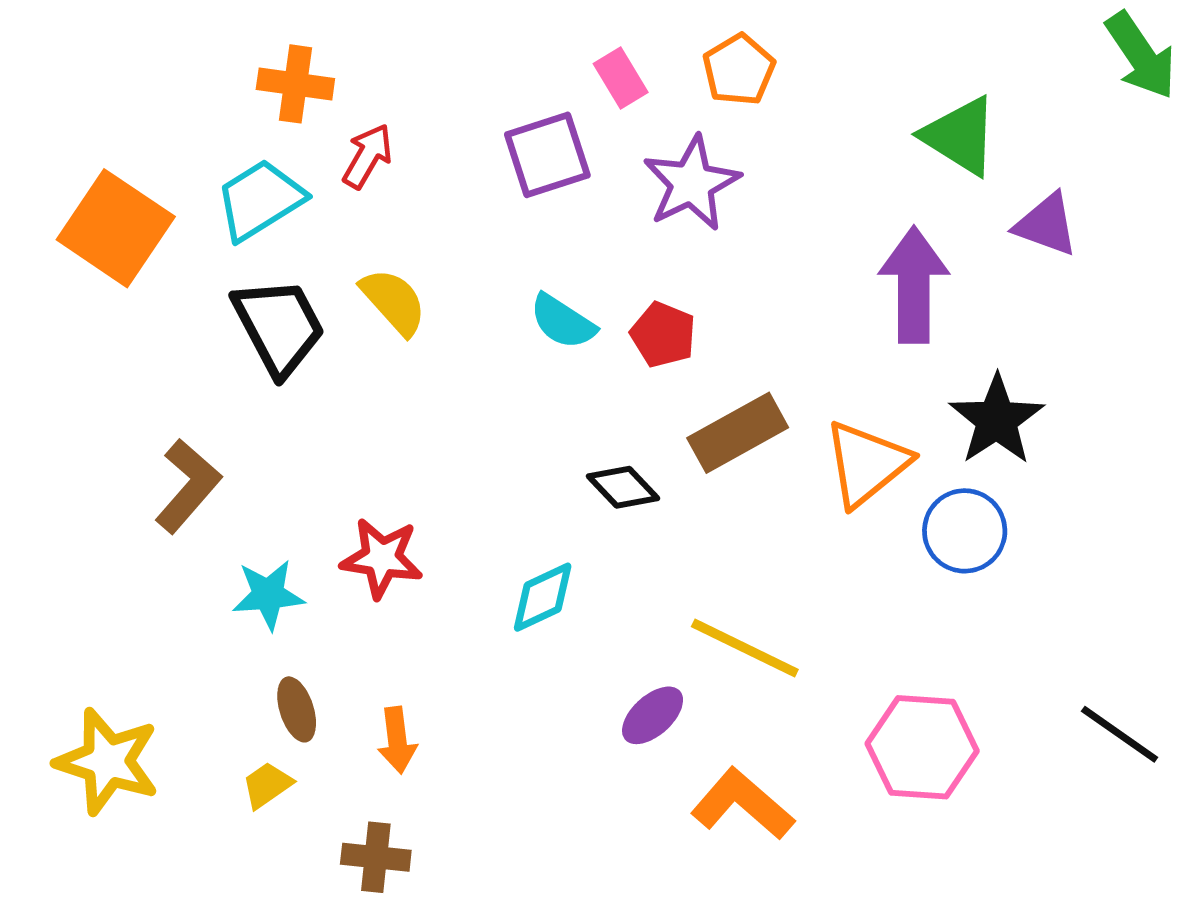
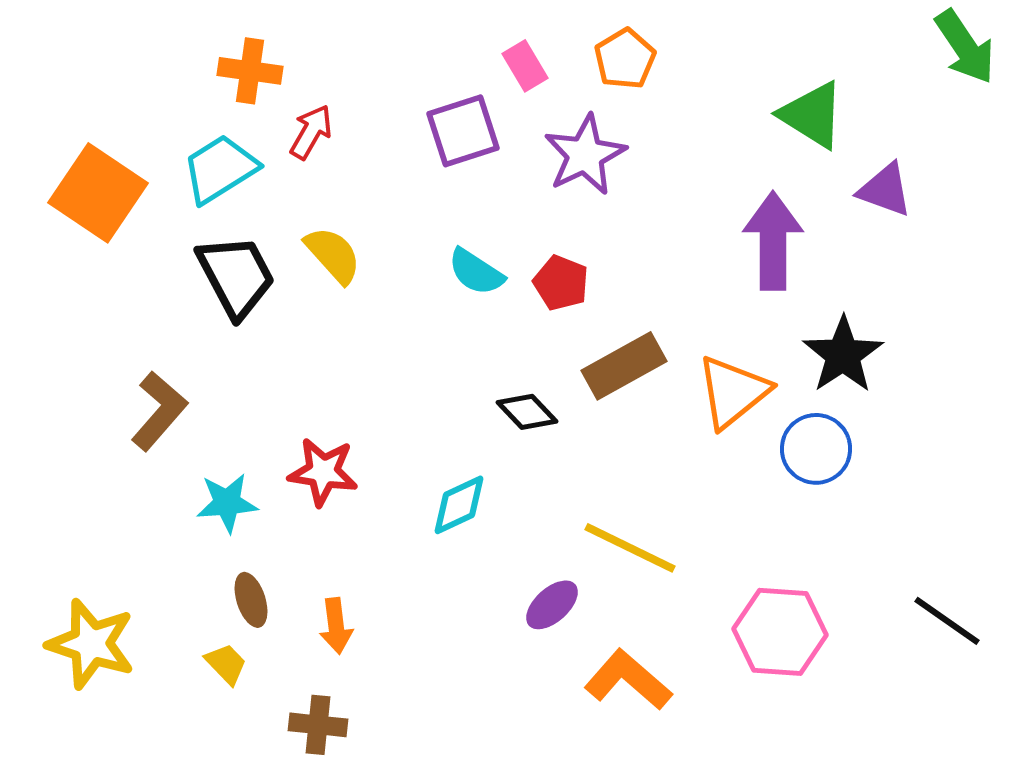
yellow trapezoid: (267, 785) -> (226, 664), turned 81

